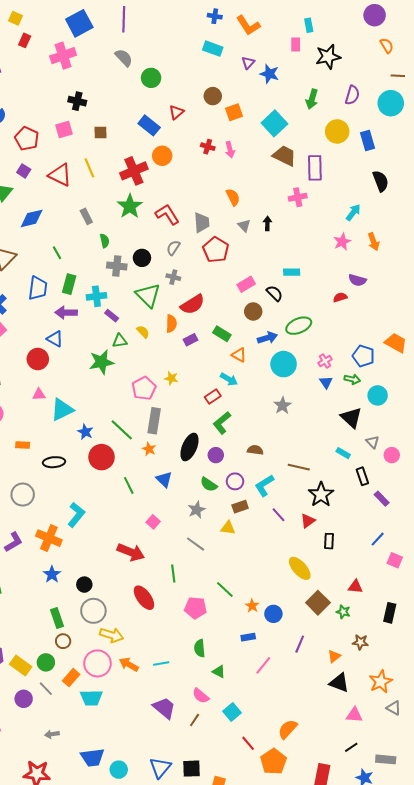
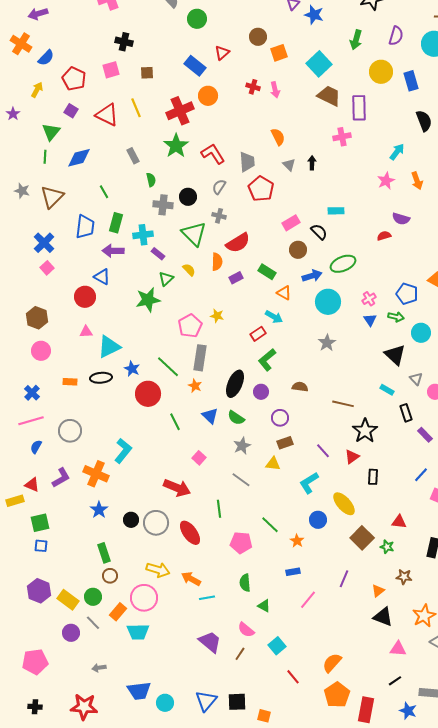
green triangle: (120, 341) -> (166, 279), turned -35
black ellipse: (54, 462) -> (101, 378), moved
green semicircle: (209, 484) -> (236, 418), moved
cyan L-shape: (264, 485) -> (309, 483), moved
gray circle: (93, 611) -> (156, 523), moved
blue circle: (273, 614) -> (318, 520), moved
orange arrow: (129, 664) -> (191, 579), moved
orange pentagon: (273, 762) -> (337, 695), moved

